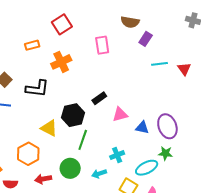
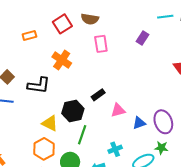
brown semicircle: (130, 22) -> (90, 19), moved
orange rectangle: (32, 45) -> (29, 36), moved
orange cross: (61, 62) -> (62, 60), turned -30
cyan line: (159, 64) -> (165, 17), moved
blue triangle: (142, 128) -> (139, 123), turned -32
orange hexagon: (28, 154) -> (44, 149), moved

